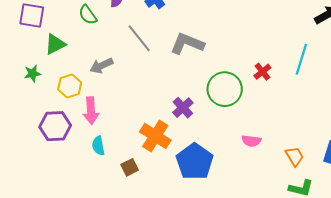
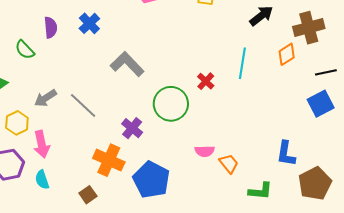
gray line: (139, 38) -> (83, 105), moved
gray L-shape: (187, 44) -> (127, 64), turned 32
cyan semicircle: (98, 146) -> (42, 180), moved
orange trapezoid: (295, 156) -> (229, 164), moved

